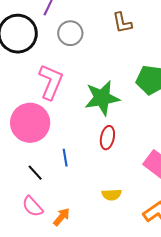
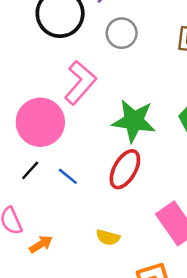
red ellipse: (107, 138) -> (125, 169), size x1.4
blue line: (65, 158) -> (68, 176), turned -60
black line: (35, 173) -> (30, 170), moved, turned 66

